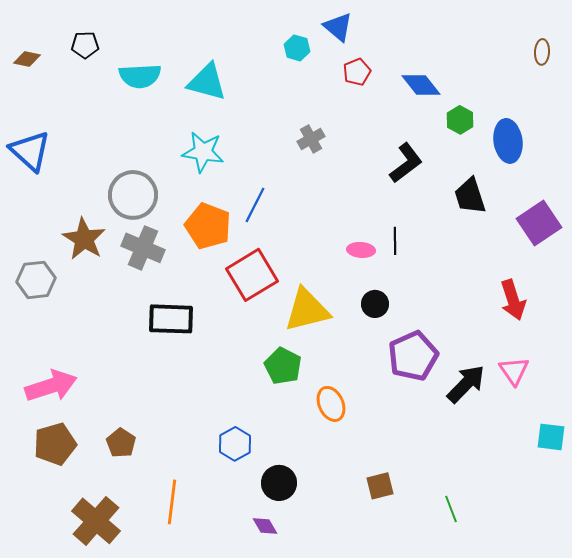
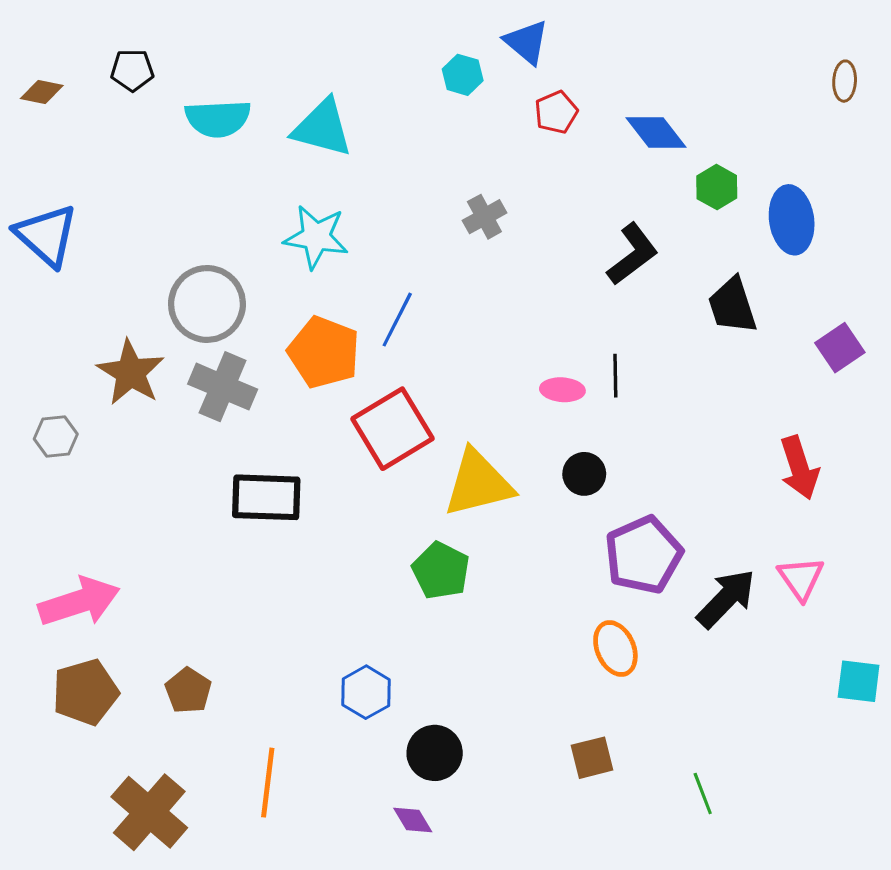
purple square: (539, 223) -> (840, 348), size x0.7
gray hexagon: (36, 280) -> (56, 436), size x0.7
orange ellipse: (331, 404) -> (615, 649), moved

